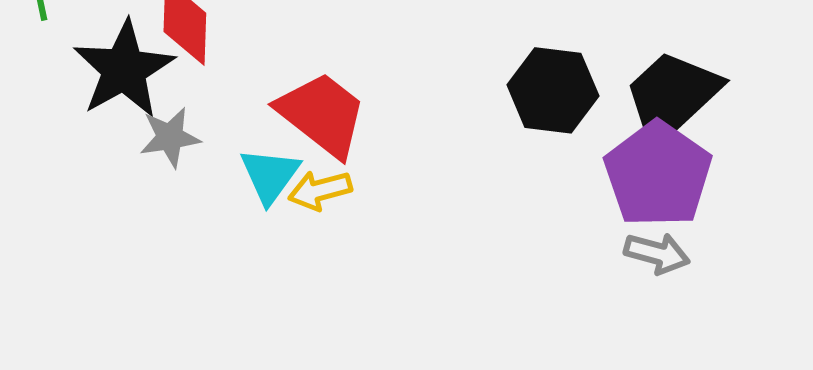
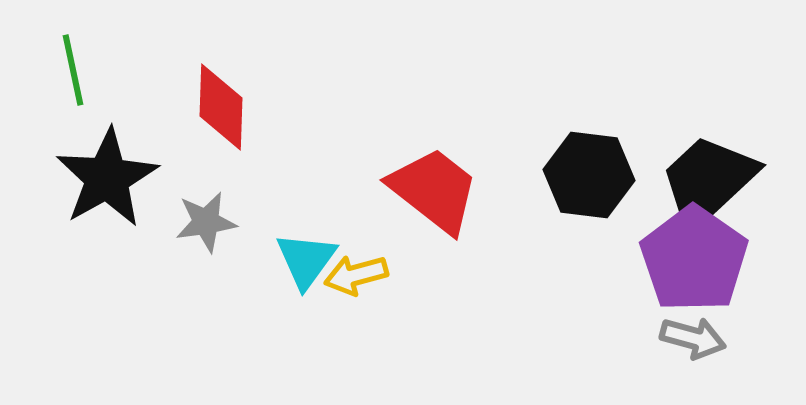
black star: (124, 69) -> (107, 178), moved
red trapezoid: (322, 114) -> (434, 190), moved

